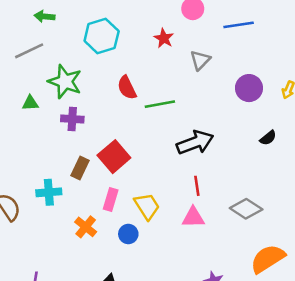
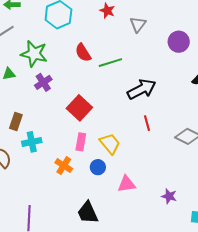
purple cross: (72, 119) -> (43, 82), turned -30
brown rectangle: (80, 168) -> (16, 122), moved
pink triangle: (193, 217) -> (127, 184), moved

